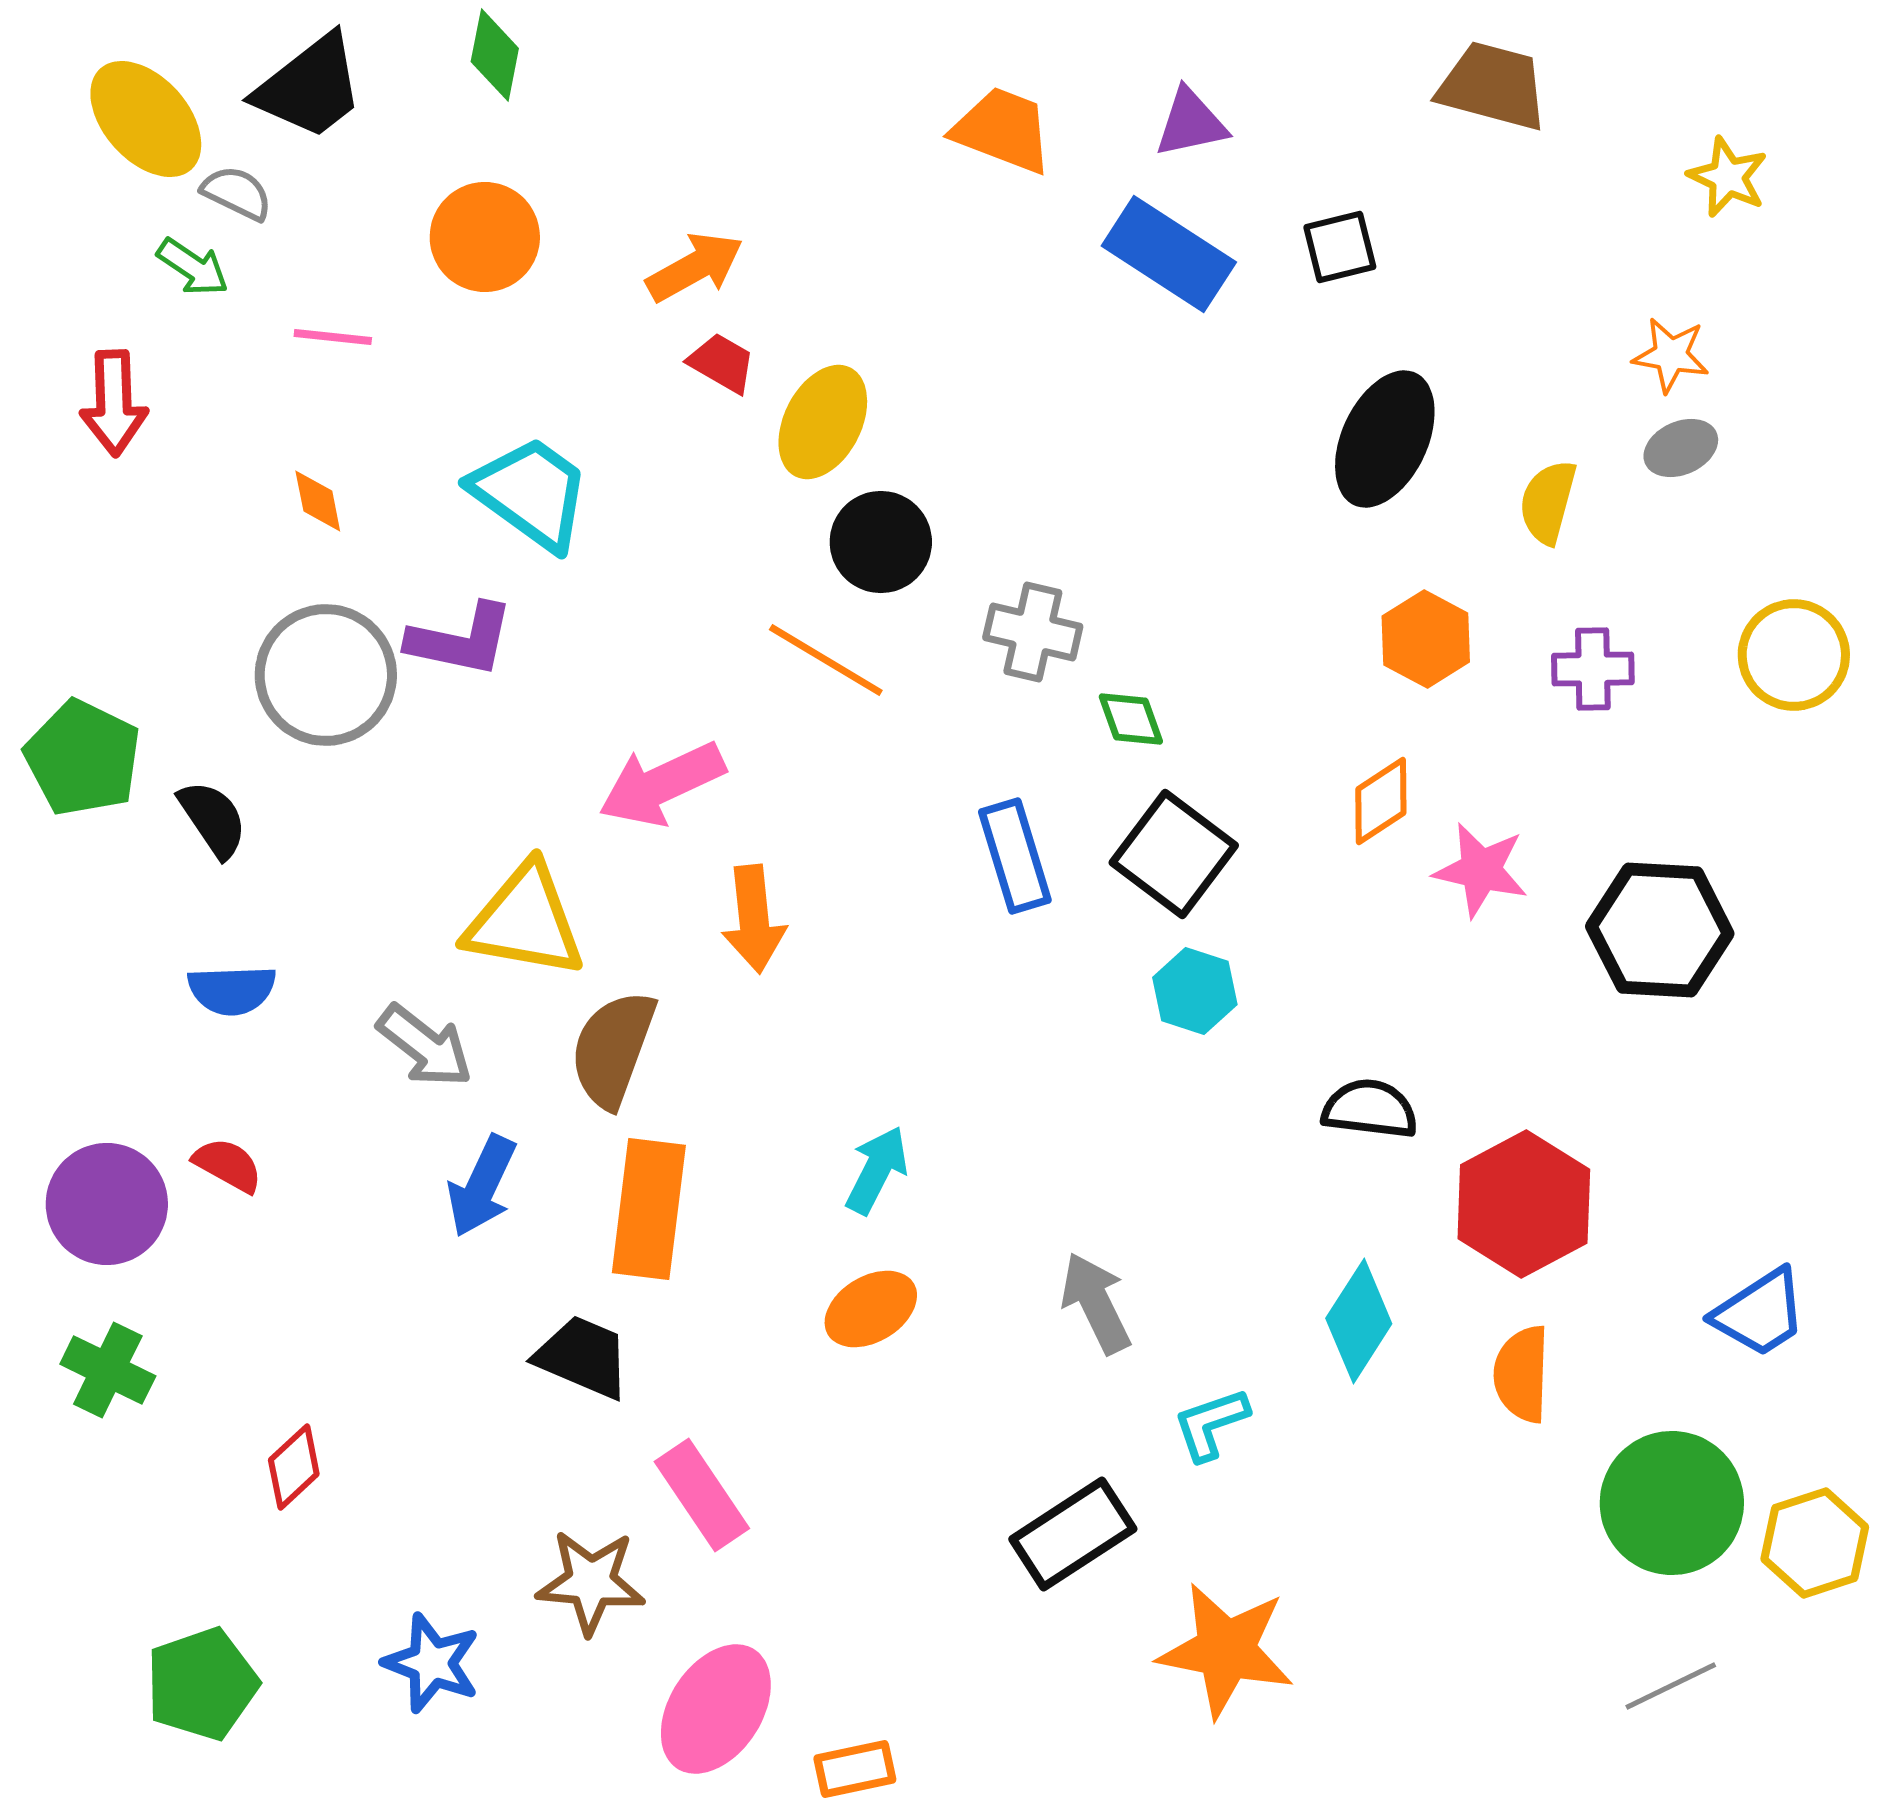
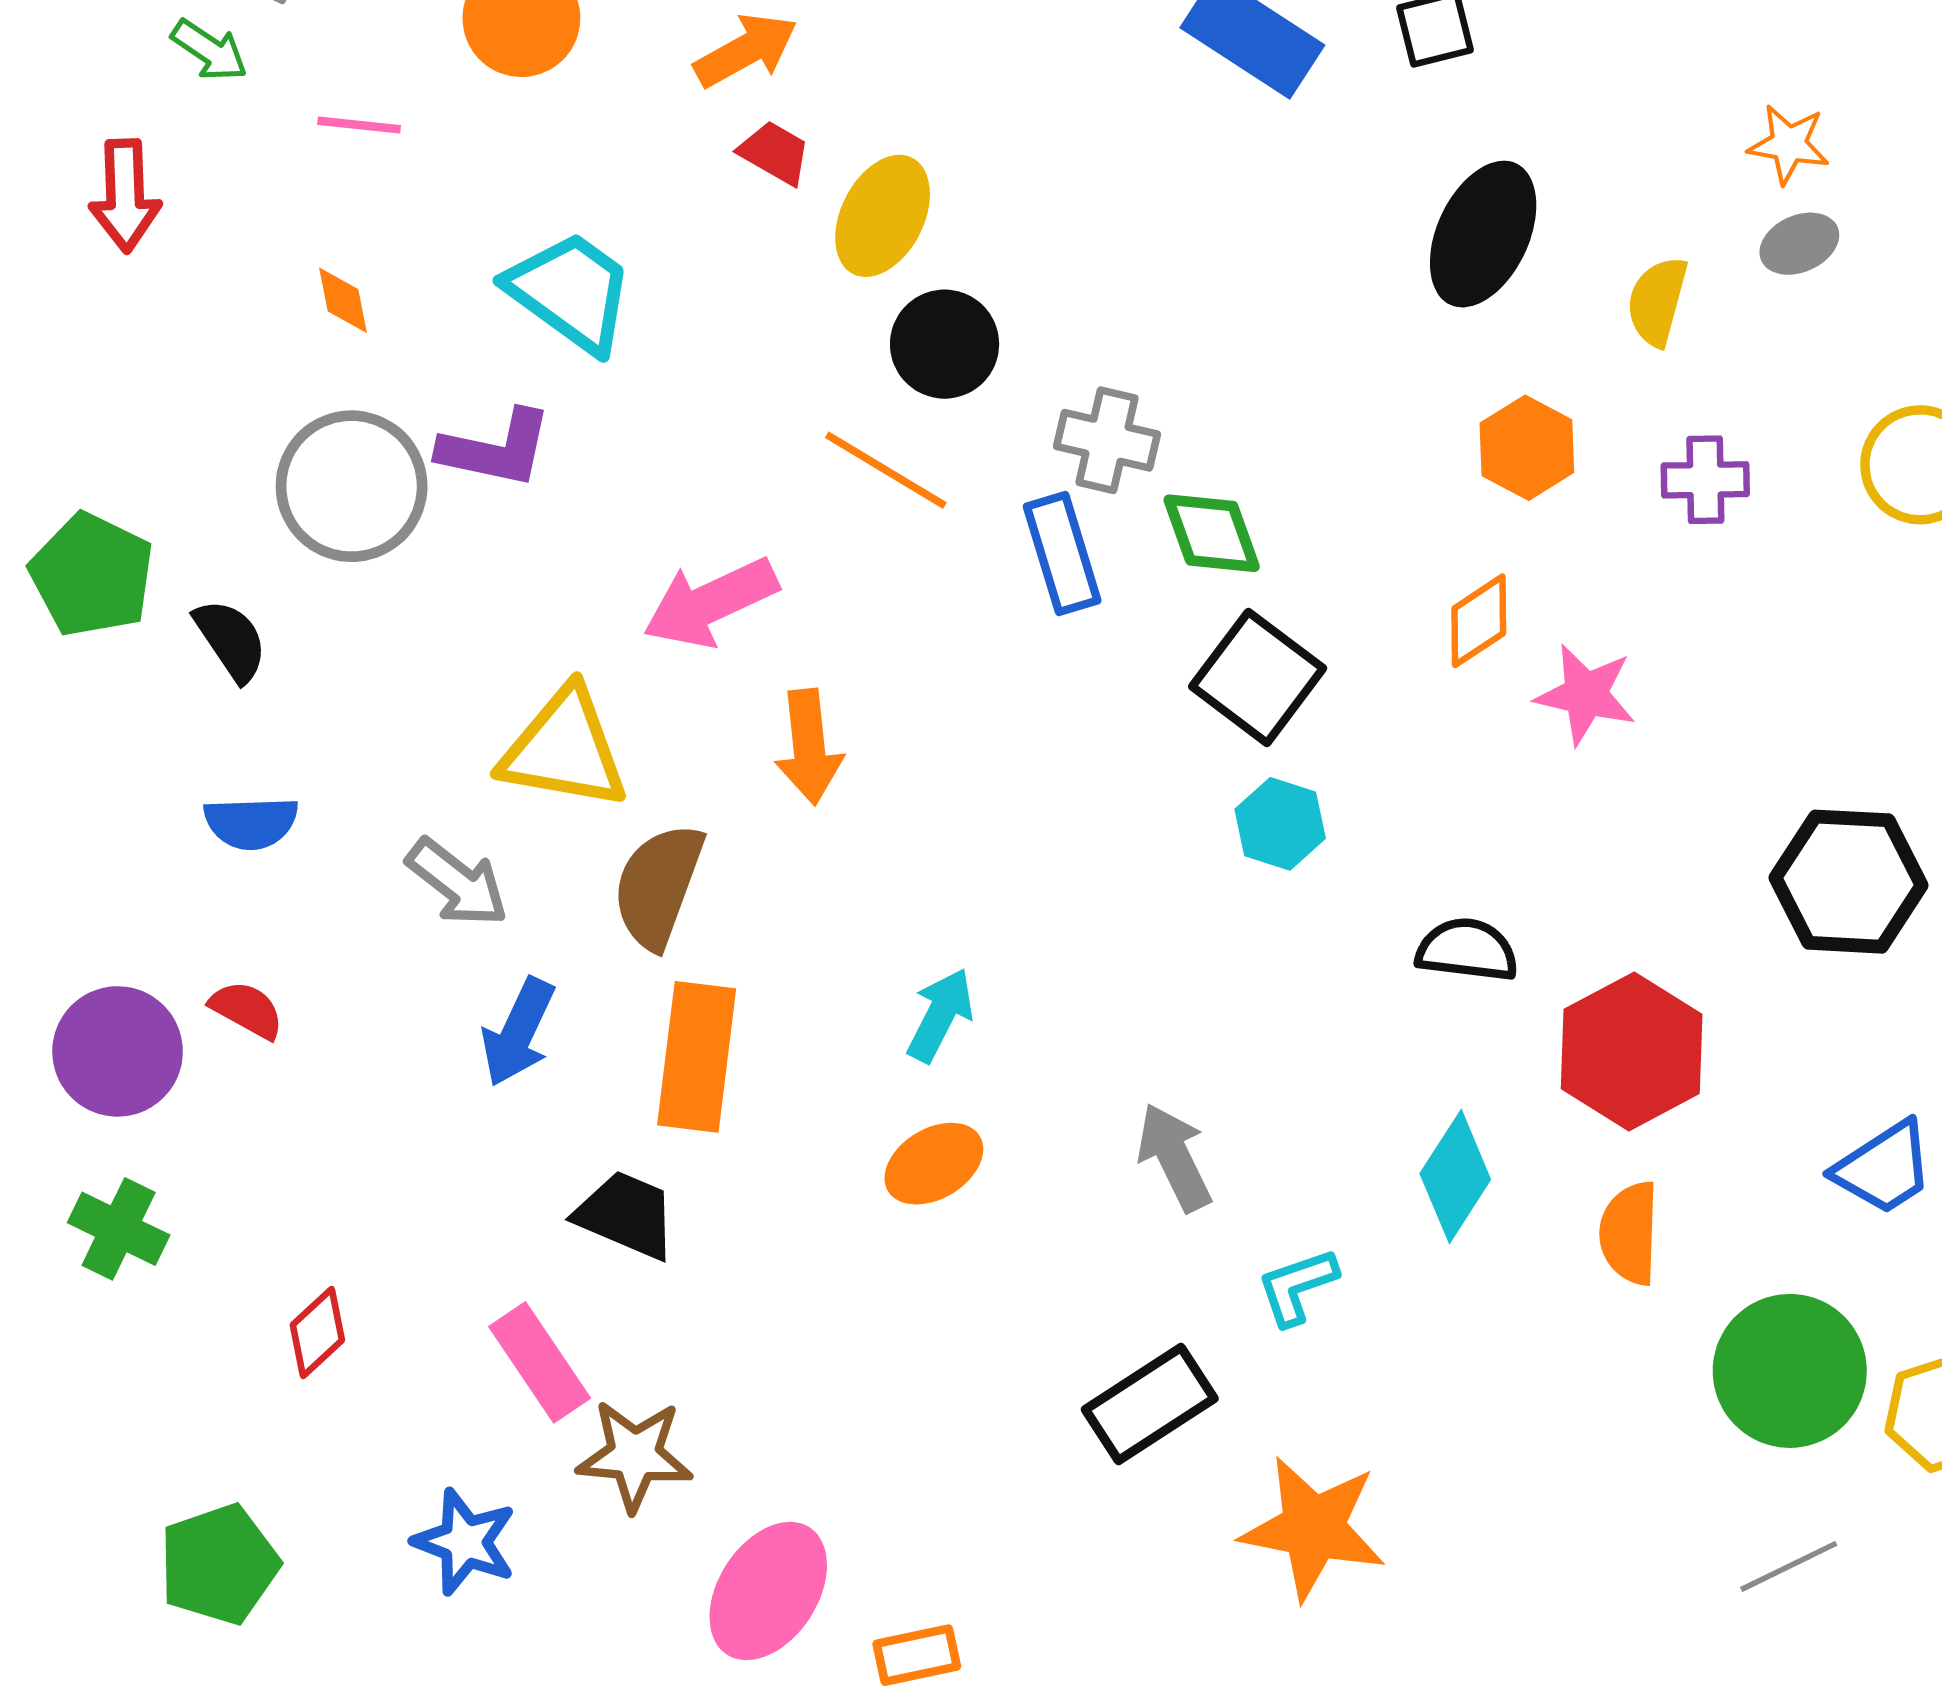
green diamond: (1131, 719) -> (1212, 533), size x1.4
blue rectangle: (1015, 856) -> (1062, 554), moved
black hexagon: (1660, 930) -> (1849, 882), moved
pink rectangle: (702, 1495) -> (540, 1362), moved

